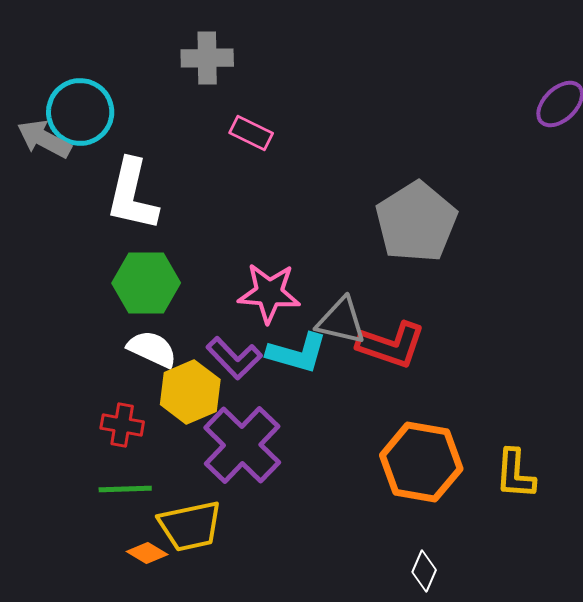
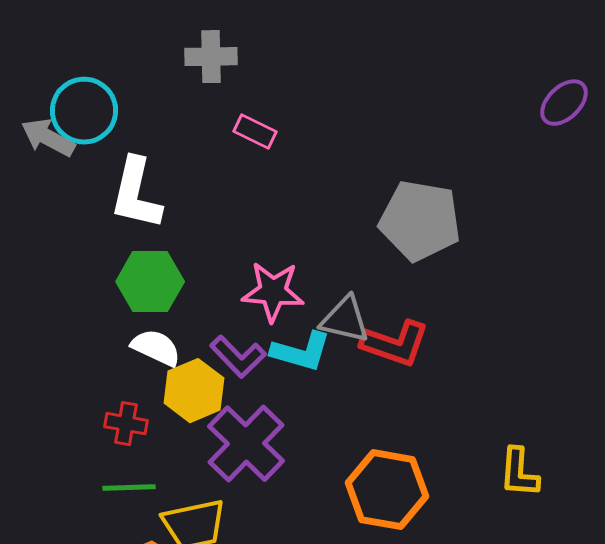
gray pentagon: (416, 222) -> (420, 221), turned -30
orange hexagon: (421, 462) -> (387, 490), moved

